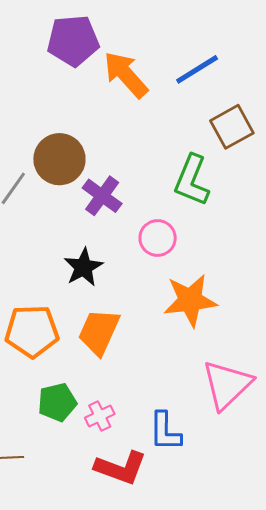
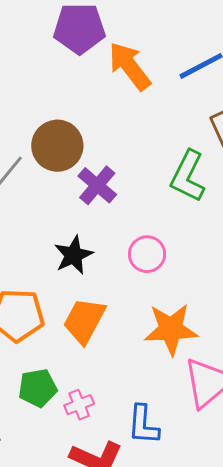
pink circle: (158, 238) -> (147, 254), moved
orange star: (190, 300) -> (171, 329), moved

